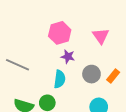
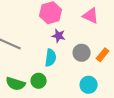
pink triangle: (101, 36) -> (91, 16), turned -30

